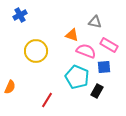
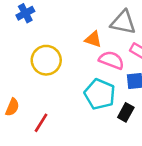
gray triangle: (95, 22) -> (123, 22), size x1.5
red line: (47, 100) -> (41, 123), moved

